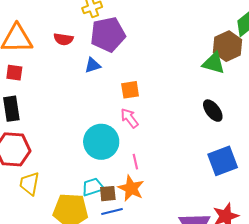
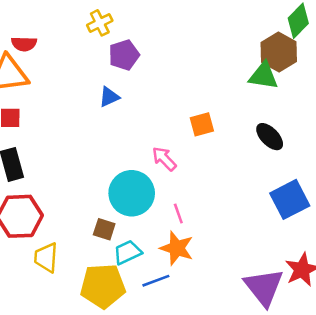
purple pentagon: (108, 34) -> (124, 55), size x0.7
red semicircle: (63, 39) -> (24, 44), moved
orange square: (130, 90) -> (202, 124), moved
brown square: (108, 194) -> (104, 229), moved, turned 30

